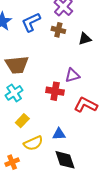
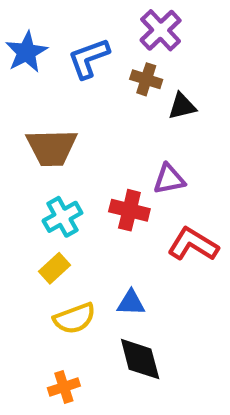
black triangle: (85, 39) -> (182, 106), moved
cyan cross: (14, 93) -> (62, 217), moved
orange cross: (12, 162) -> (64, 387), moved

